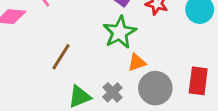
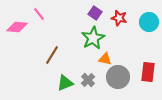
orange triangle: (137, 62) -> (105, 59), turned 32

